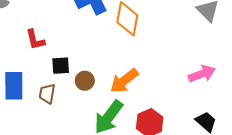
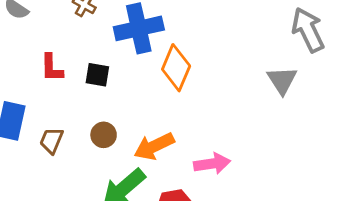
black square: (61, 66) -> (97, 75), moved
pink arrow: (202, 74) -> (212, 164), moved

